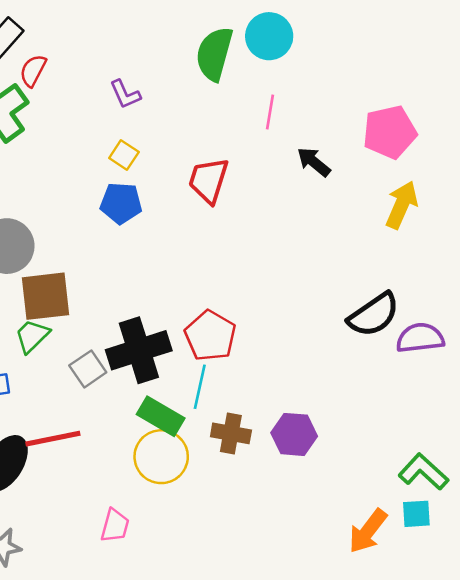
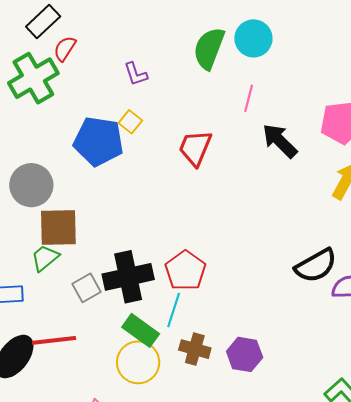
black arrow: (314, 162) -> (280, 141), size x1.4
blue pentagon: (121, 203) -> (98, 141), moved, size x1.5

